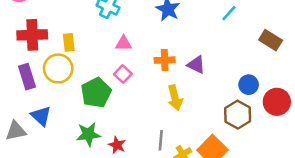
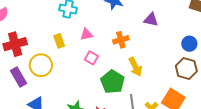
yellow rectangle: (69, 42) -> (59, 41), moved
purple triangle: (196, 65) -> (151, 20), moved
green pentagon: (96, 93) -> (113, 82), moved

